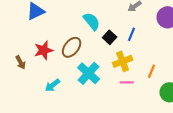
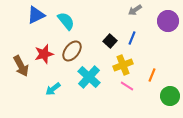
cyan semicircle: (92, 21) -> (66, 21), moved
brown arrow: (21, 62) -> (21, 66), size x1.5
pink line: (127, 82) -> (127, 86), turned 32

